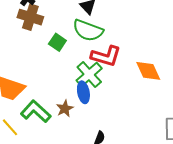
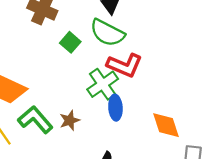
orange diamond: (148, 71) -> (166, 125), moved
blue ellipse: (83, 92) -> (115, 108), moved

